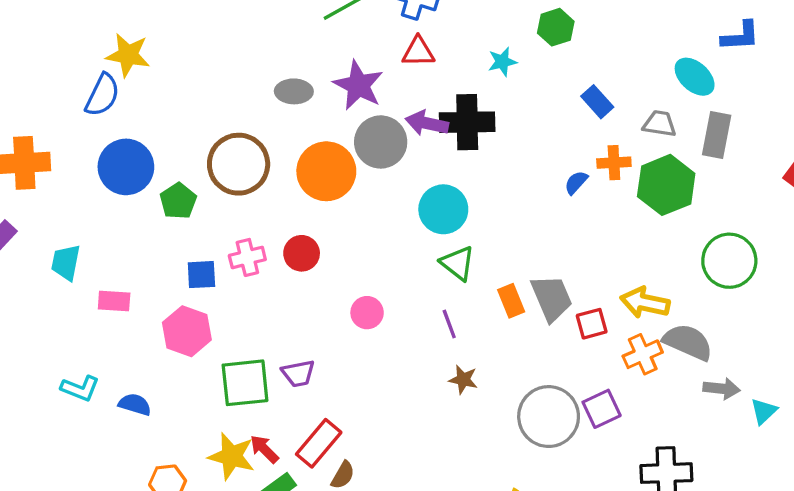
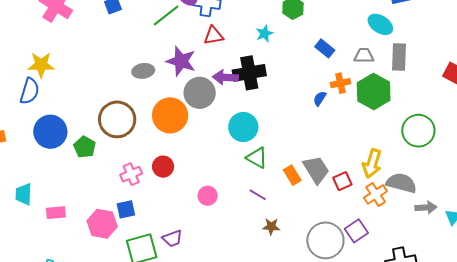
blue square: (201, 275) -> (126, 209), moved
yellow arrow: (645, 303) -> (372, 164), turned -76
purple line: (449, 324) -> (258, 195), turned -30

